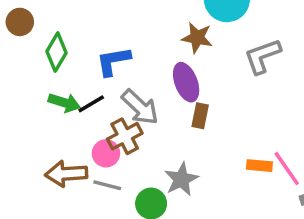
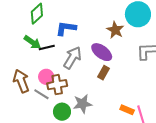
purple ellipse: (186, 82) -> (102, 52), turned -50
gray arrow: (140, 107) -> (72, 58), turned -120
brown cross: (125, 136) -> (57, 85), moved
brown arrow: (66, 174) -> (21, 81), turned 55

